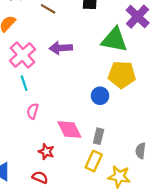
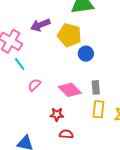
yellow pentagon: (122, 75) -> (69, 35), moved, turned 30
pink semicircle: (33, 111) -> (34, 85), turned 48
red semicircle: (40, 177) -> (66, 134), moved

